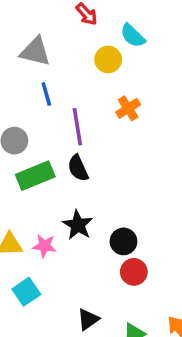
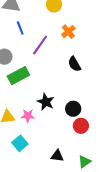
purple line: (77, 127) -> (40, 45), turned 50
black semicircle: (78, 168) -> (74, 64), moved
black triangle: (88, 319) -> (57, 156), turned 48

